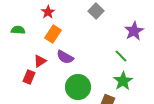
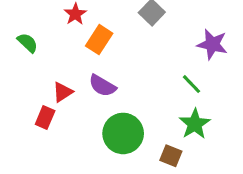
green semicircle: (18, 30) -> (28, 43), turned 40
purple star: (134, 31) -> (212, 44), turned -30
orange rectangle: (53, 34) -> (99, 40), moved

